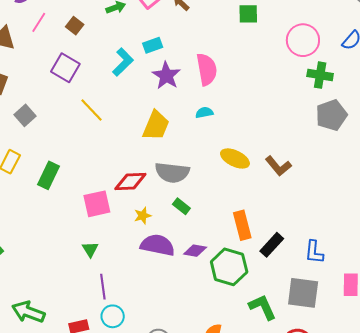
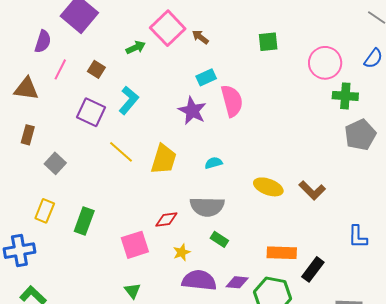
cyan rectangle: (153, 45) -> (206, 77), moved
cyan L-shape: (123, 62) -> (129, 100), moved
cyan semicircle: (204, 113) -> (213, 163), moved
yellow trapezoid: (156, 126) -> (164, 159), moved
red diamond: (130, 181) -> (166, 219), size x0.7
orange rectangle: (242, 225) -> (282, 253), turned -68
blue L-shape: (314, 252) -> (358, 237), moved

